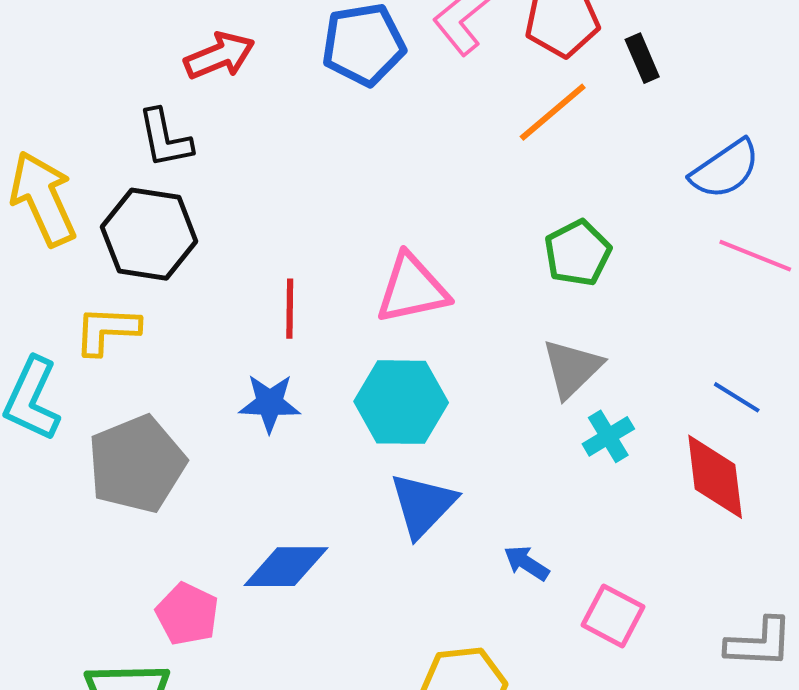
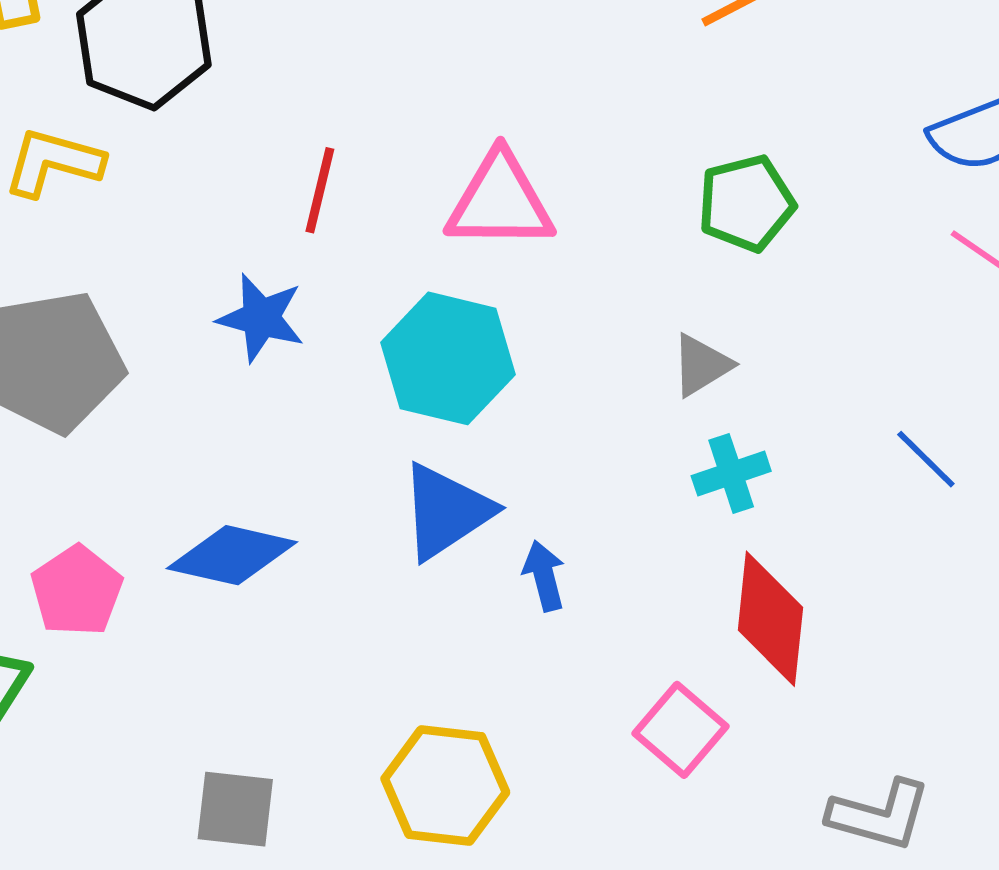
gray triangle: (572, 368) -> (701, 365), size x0.7
red diamond: (715, 477) -> (770, 619), moved
blue arrow: (526, 563) -> (544, 576), moved, turned 30

